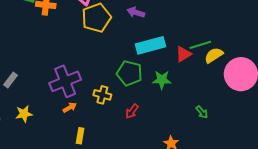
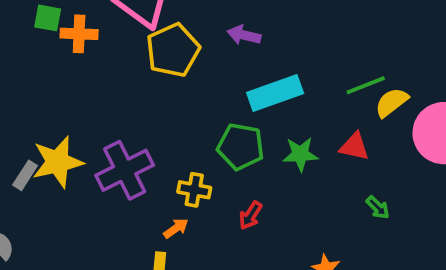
red triangle: (183, 54) -> (354, 147), moved, turned 48
orange arrow: (70, 108) -> (176, 228), moved
yellow star: (24, 114) -> (58, 162), moved, size x1.6

